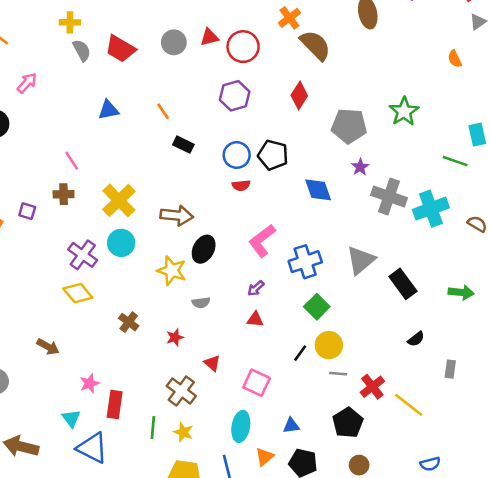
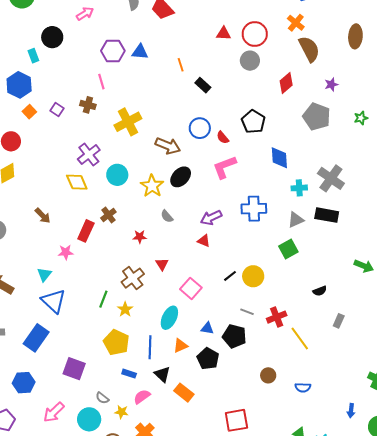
orange cross: (289, 18) -> (296, 23), turned -30
red triangle: (209, 37) -> (223, 34), moved
gray circle: (174, 42) -> (250, 61), moved
purple hexagon: (235, 96) -> (113, 51), moved
green star: (404, 111) -> (361, 118), size x0.6
black rectangle: (183, 145) -> (203, 85), moved
blue circle: (237, 155) -> (200, 128), moved
purple star: (360, 167) -> (331, 84), moved
red semicircle: (241, 185) -> (223, 137), turned 40
cyan cross: (431, 209) -> (299, 188), moved, size x0.6
pink L-shape: (262, 241) -> (224, 167), moved
cyan circle: (121, 243) -> (117, 175), moved
gray triangle: (361, 260) -> (296, 220), size x0.7
black rectangle: (403, 284) -> (327, 215), moved, turned -60
purple arrow: (256, 288) -> (211, 218), size x1.5
gray semicircle: (201, 303) -> (167, 216), turned 40
green square: (317, 307) -> (288, 249), moved
gray line: (338, 374) -> (247, 312), moved
red rectangle: (115, 404) -> (86, 231), moved
black pentagon: (348, 423) -> (234, 336), moved, turned 30
brown circle: (359, 465) -> (268, 375), moved

